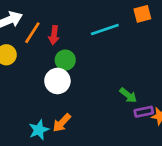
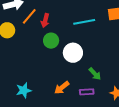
white circle: (57, 81) -> (73, 53), moved
purple rectangle: (144, 112) -> (87, 92), moved
orange arrow: (62, 123) -> (62, 88), moved

